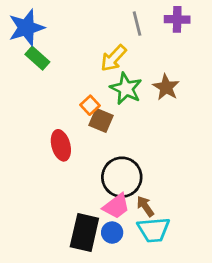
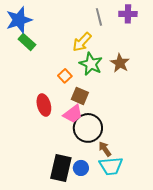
brown square: (101, 120) -> (80, 96), moved
pink trapezoid: (116, 206) -> (73, 114), moved

